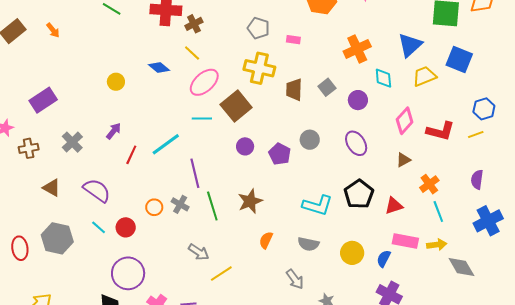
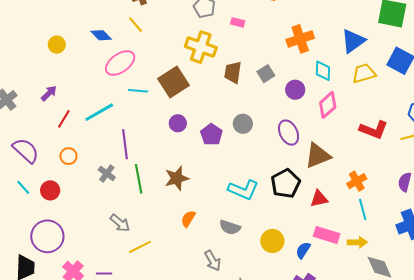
pink ellipse: (204, 82) -> (120, 63), moved
pink diamond: (405, 121) -> (328, 105), moved
brown triangle: (403, 160) -> (318, 156), moved, size x1.8
orange circle: (154, 207) -> (68, 156), moved

